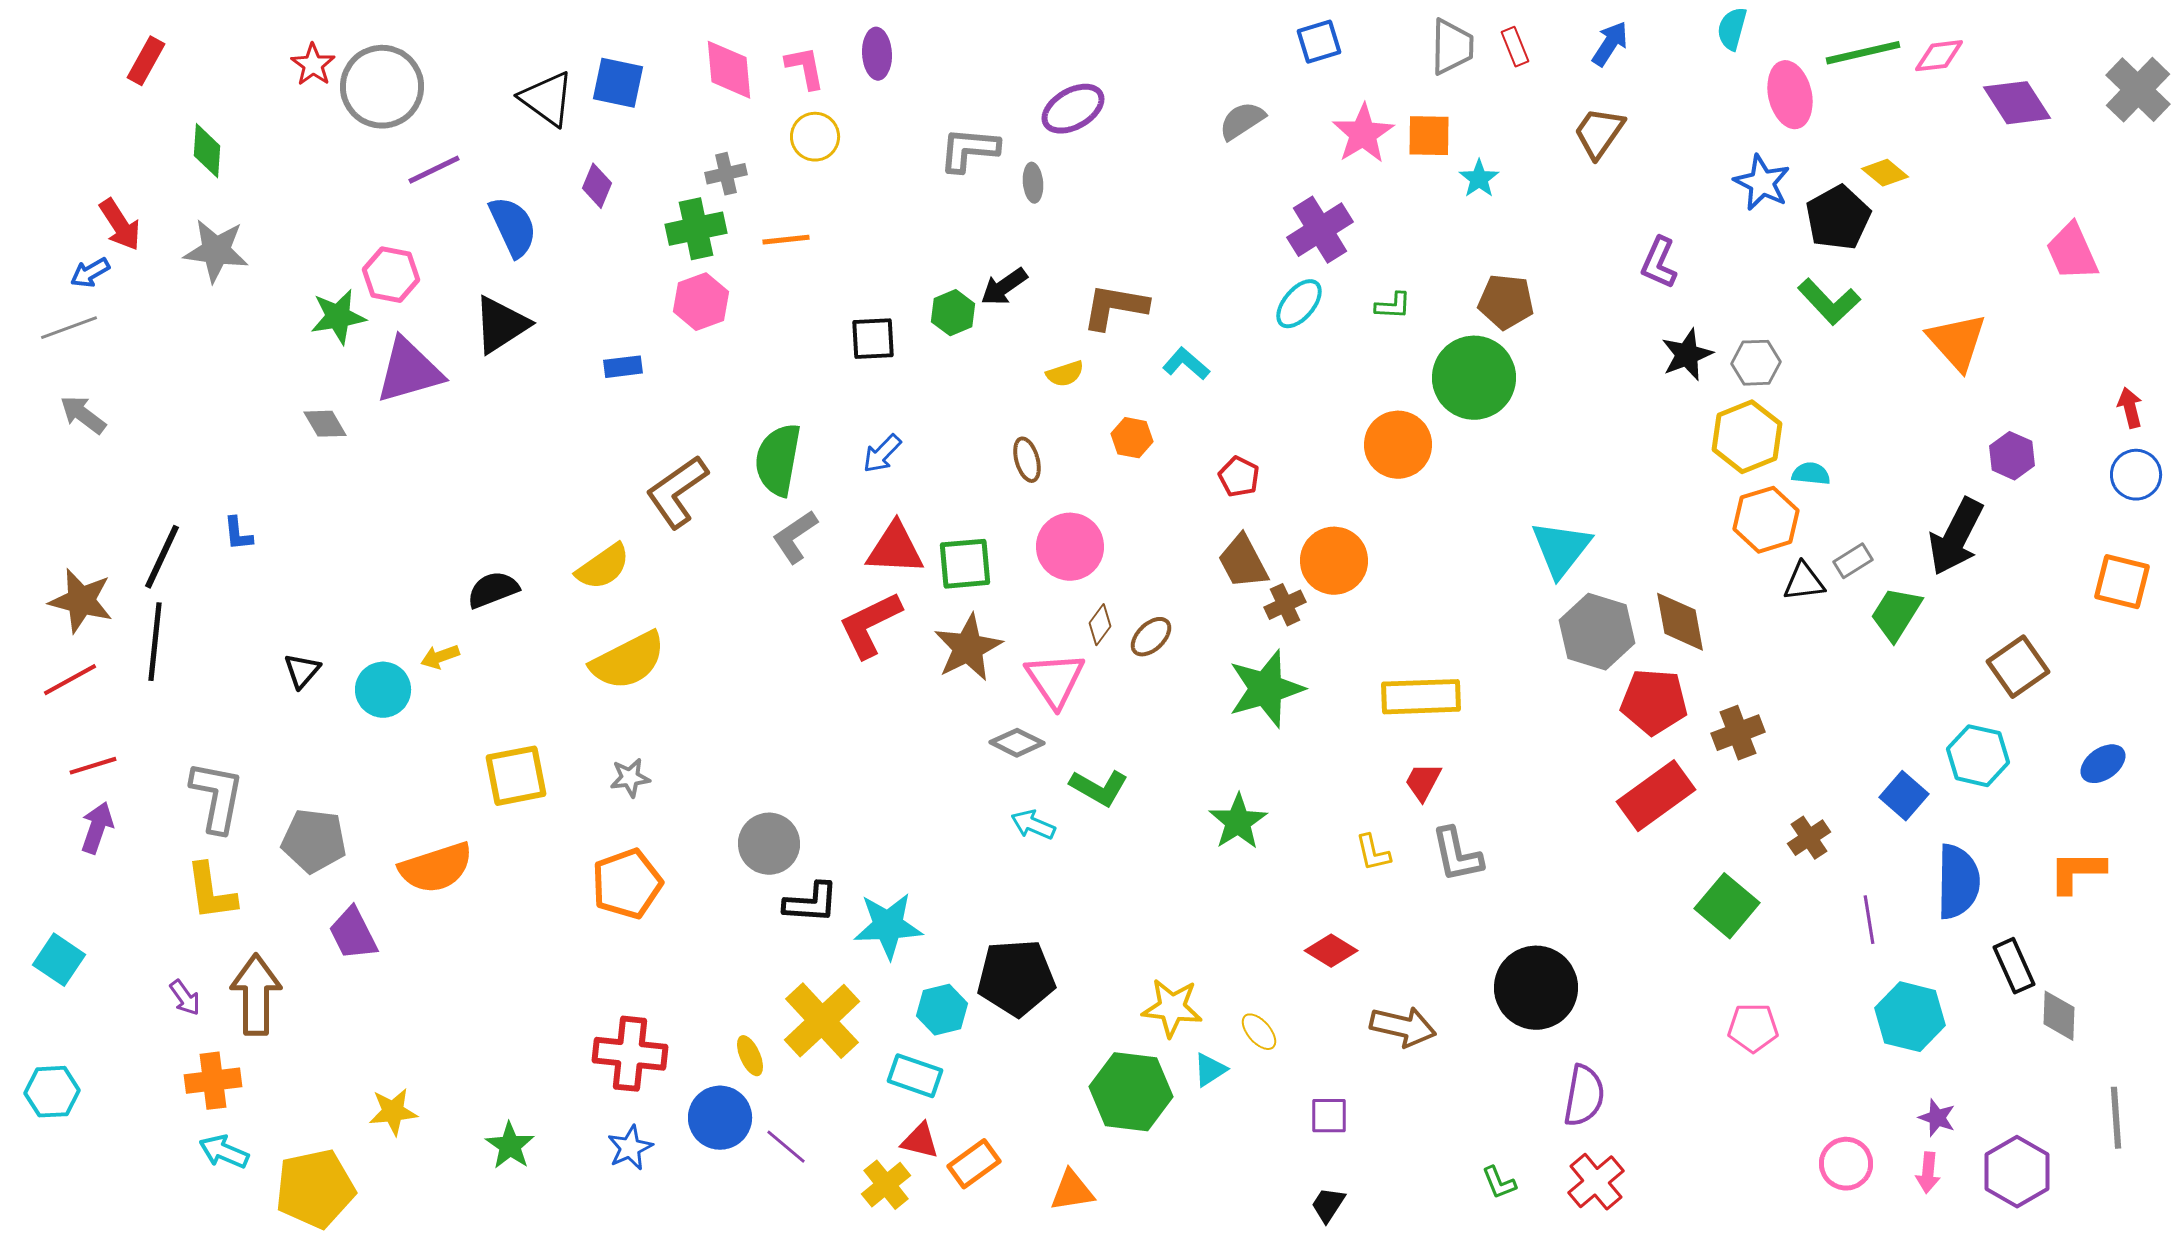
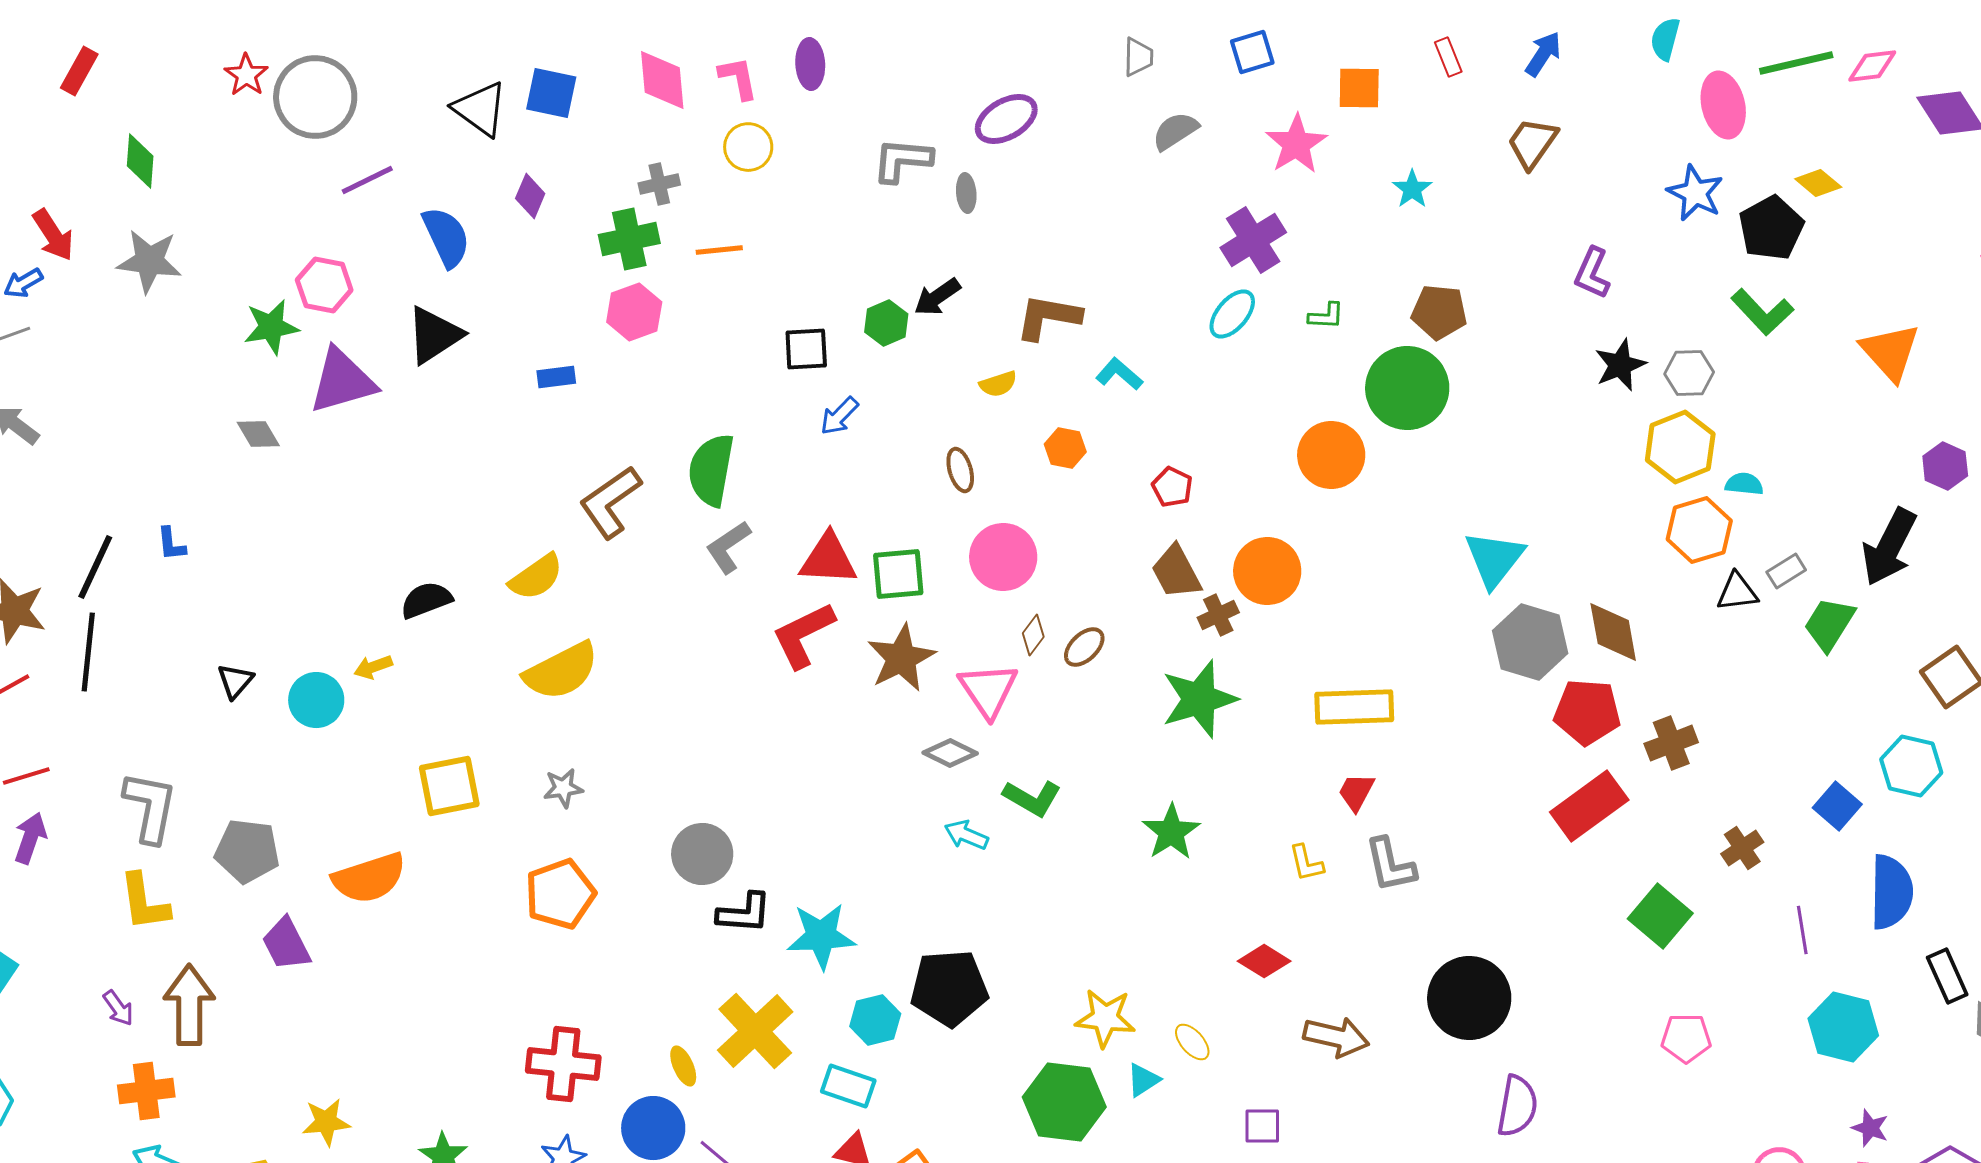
gray trapezoid: (1452, 47) -> (1138, 57), moved, size x0.7
orange square: (1429, 136) -> (1359, 88), moved
blue arrow: (882, 454) -> (839, 416), moved

